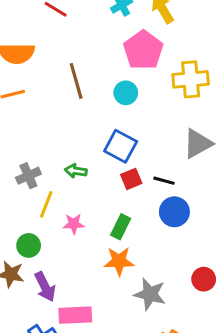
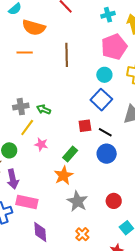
cyan circle: (126, 93) -> (104, 75), moved
blue square: (121, 146) -> (101, 100), moved
green arrow: (76, 171) -> (44, 109), moved
orange star: (119, 261) -> (64, 175), turned 30

